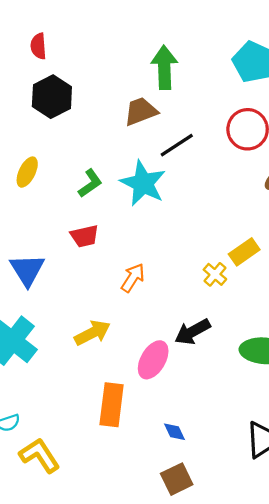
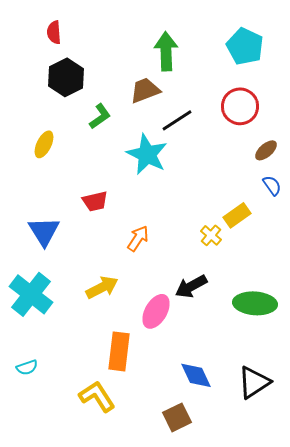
green L-shape: (90, 183) -> (100, 116), moved
blue diamond: (174, 432) -> (196, 375), moved, size x1.6
yellow L-shape: (40, 455) -> (97, 396), moved

